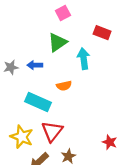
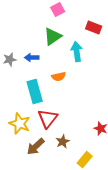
cyan rectangle: (38, 102) -> (35, 92), turned 50

